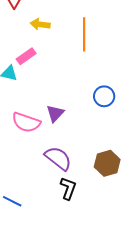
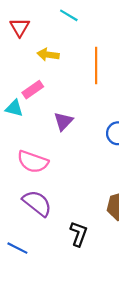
purple triangle: (55, 113) -> (63, 121), moved
purple semicircle: (58, 158) -> (37, 203), moved

